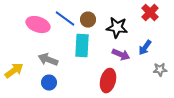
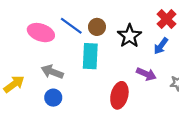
black star: (117, 28) -> (130, 36), turned 30
blue arrow: (145, 48) -> (161, 46), moved
purple arrow: (121, 55) -> (146, 74), moved

